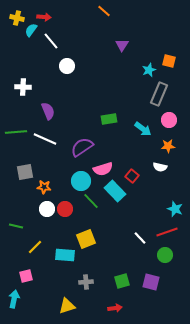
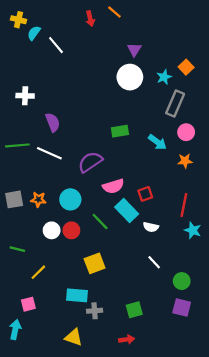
red arrow: (44, 17) -> (90, 19), moved, turned 72
orange square: (169, 61) -> (186, 67), turned 32
white circle: (67, 66) -> (130, 77), moved, size x1.5
white semicircle: (160, 167) -> (151, 227), moved
gray square: (25, 172) -> (14, 199), moved
red square: (132, 176) -> (145, 194), turned 32
cyan circle: (81, 181) -> (70, 199), moved
orange star: (44, 187) -> (38, 199), moved
red line: (167, 232) -> (184, 205), moved, turned -60
cyan rectangle: (65, 255) -> (77, 295), moved
purple square: (151, 282) -> (182, 308), moved
yellow triangle: (67, 306) -> (74, 337), turned 36

